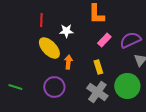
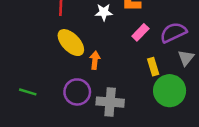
white star: (66, 31) -> (104, 12), moved
yellow rectangle: (98, 67) -> (153, 67), moved
gray cross: (97, 92) -> (110, 102), moved, turned -30

